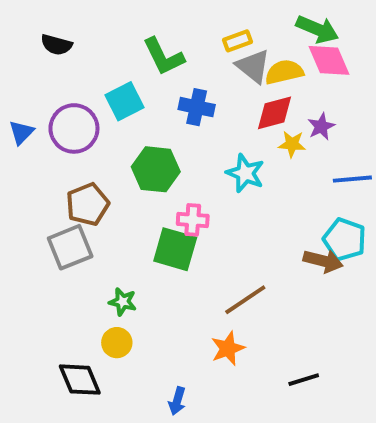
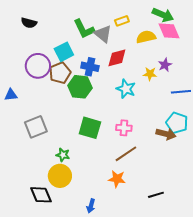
gray triangle: (253, 66) -> (103, 34), moved
blue cross: (197, 107) -> (90, 67), moved
red diamond: (274, 113) -> (117, 58), moved
blue triangle: (21, 132) -> (11, 95), moved, turned 40
brown pentagon: (88, 204) -> (60, 73), moved
pink cross: (193, 220) -> (124, 128), moved
yellow circle: (117, 343) -> (60, 176), size x1.5
orange star: (228, 348) -> (117, 179), turned 30

